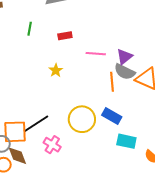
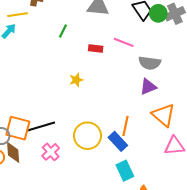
pink line: (96, 54) -> (124, 42), moved
gray semicircle: (125, 72) -> (150, 63), moved, turned -35
orange line: (112, 82) -> (125, 126), moved
cyan rectangle: (126, 141) -> (125, 171), turned 36

